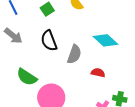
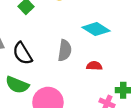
black semicircle: (49, 41) -> (22, 53), moved

